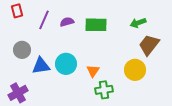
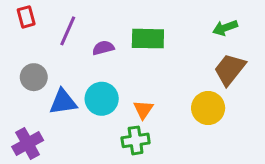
purple semicircle: (67, 22) -> (103, 48), moved
green arrow: (138, 23) -> (225, 28), moved
green cross: (104, 90) -> (136, 140), moved

